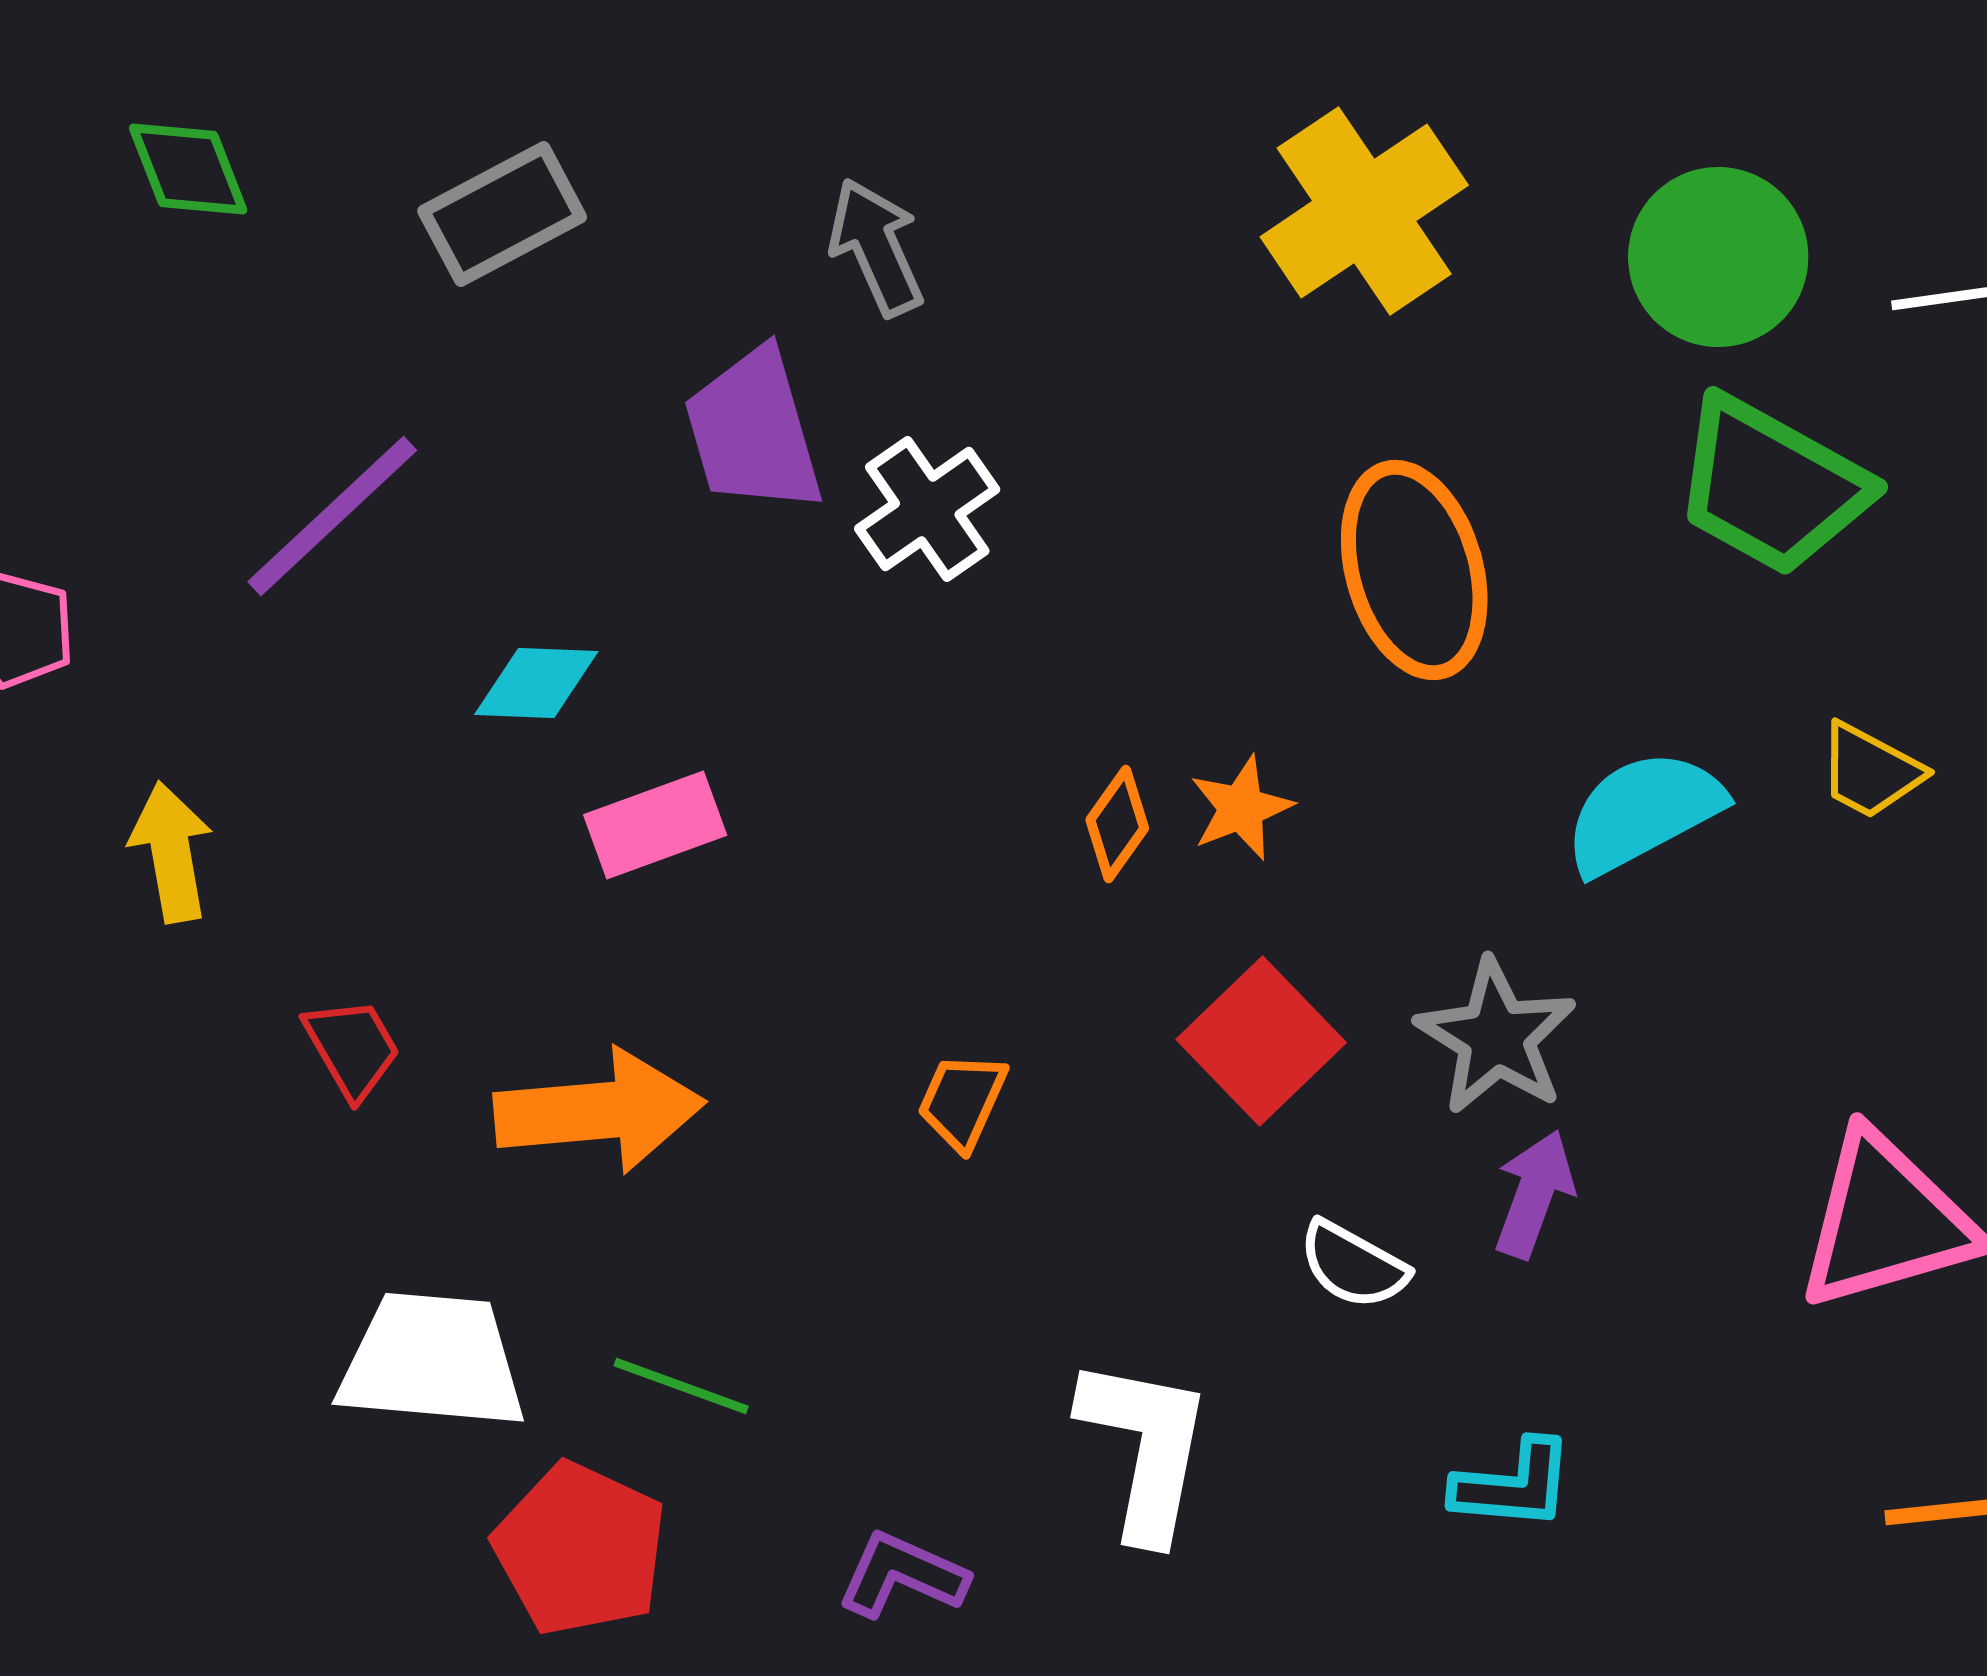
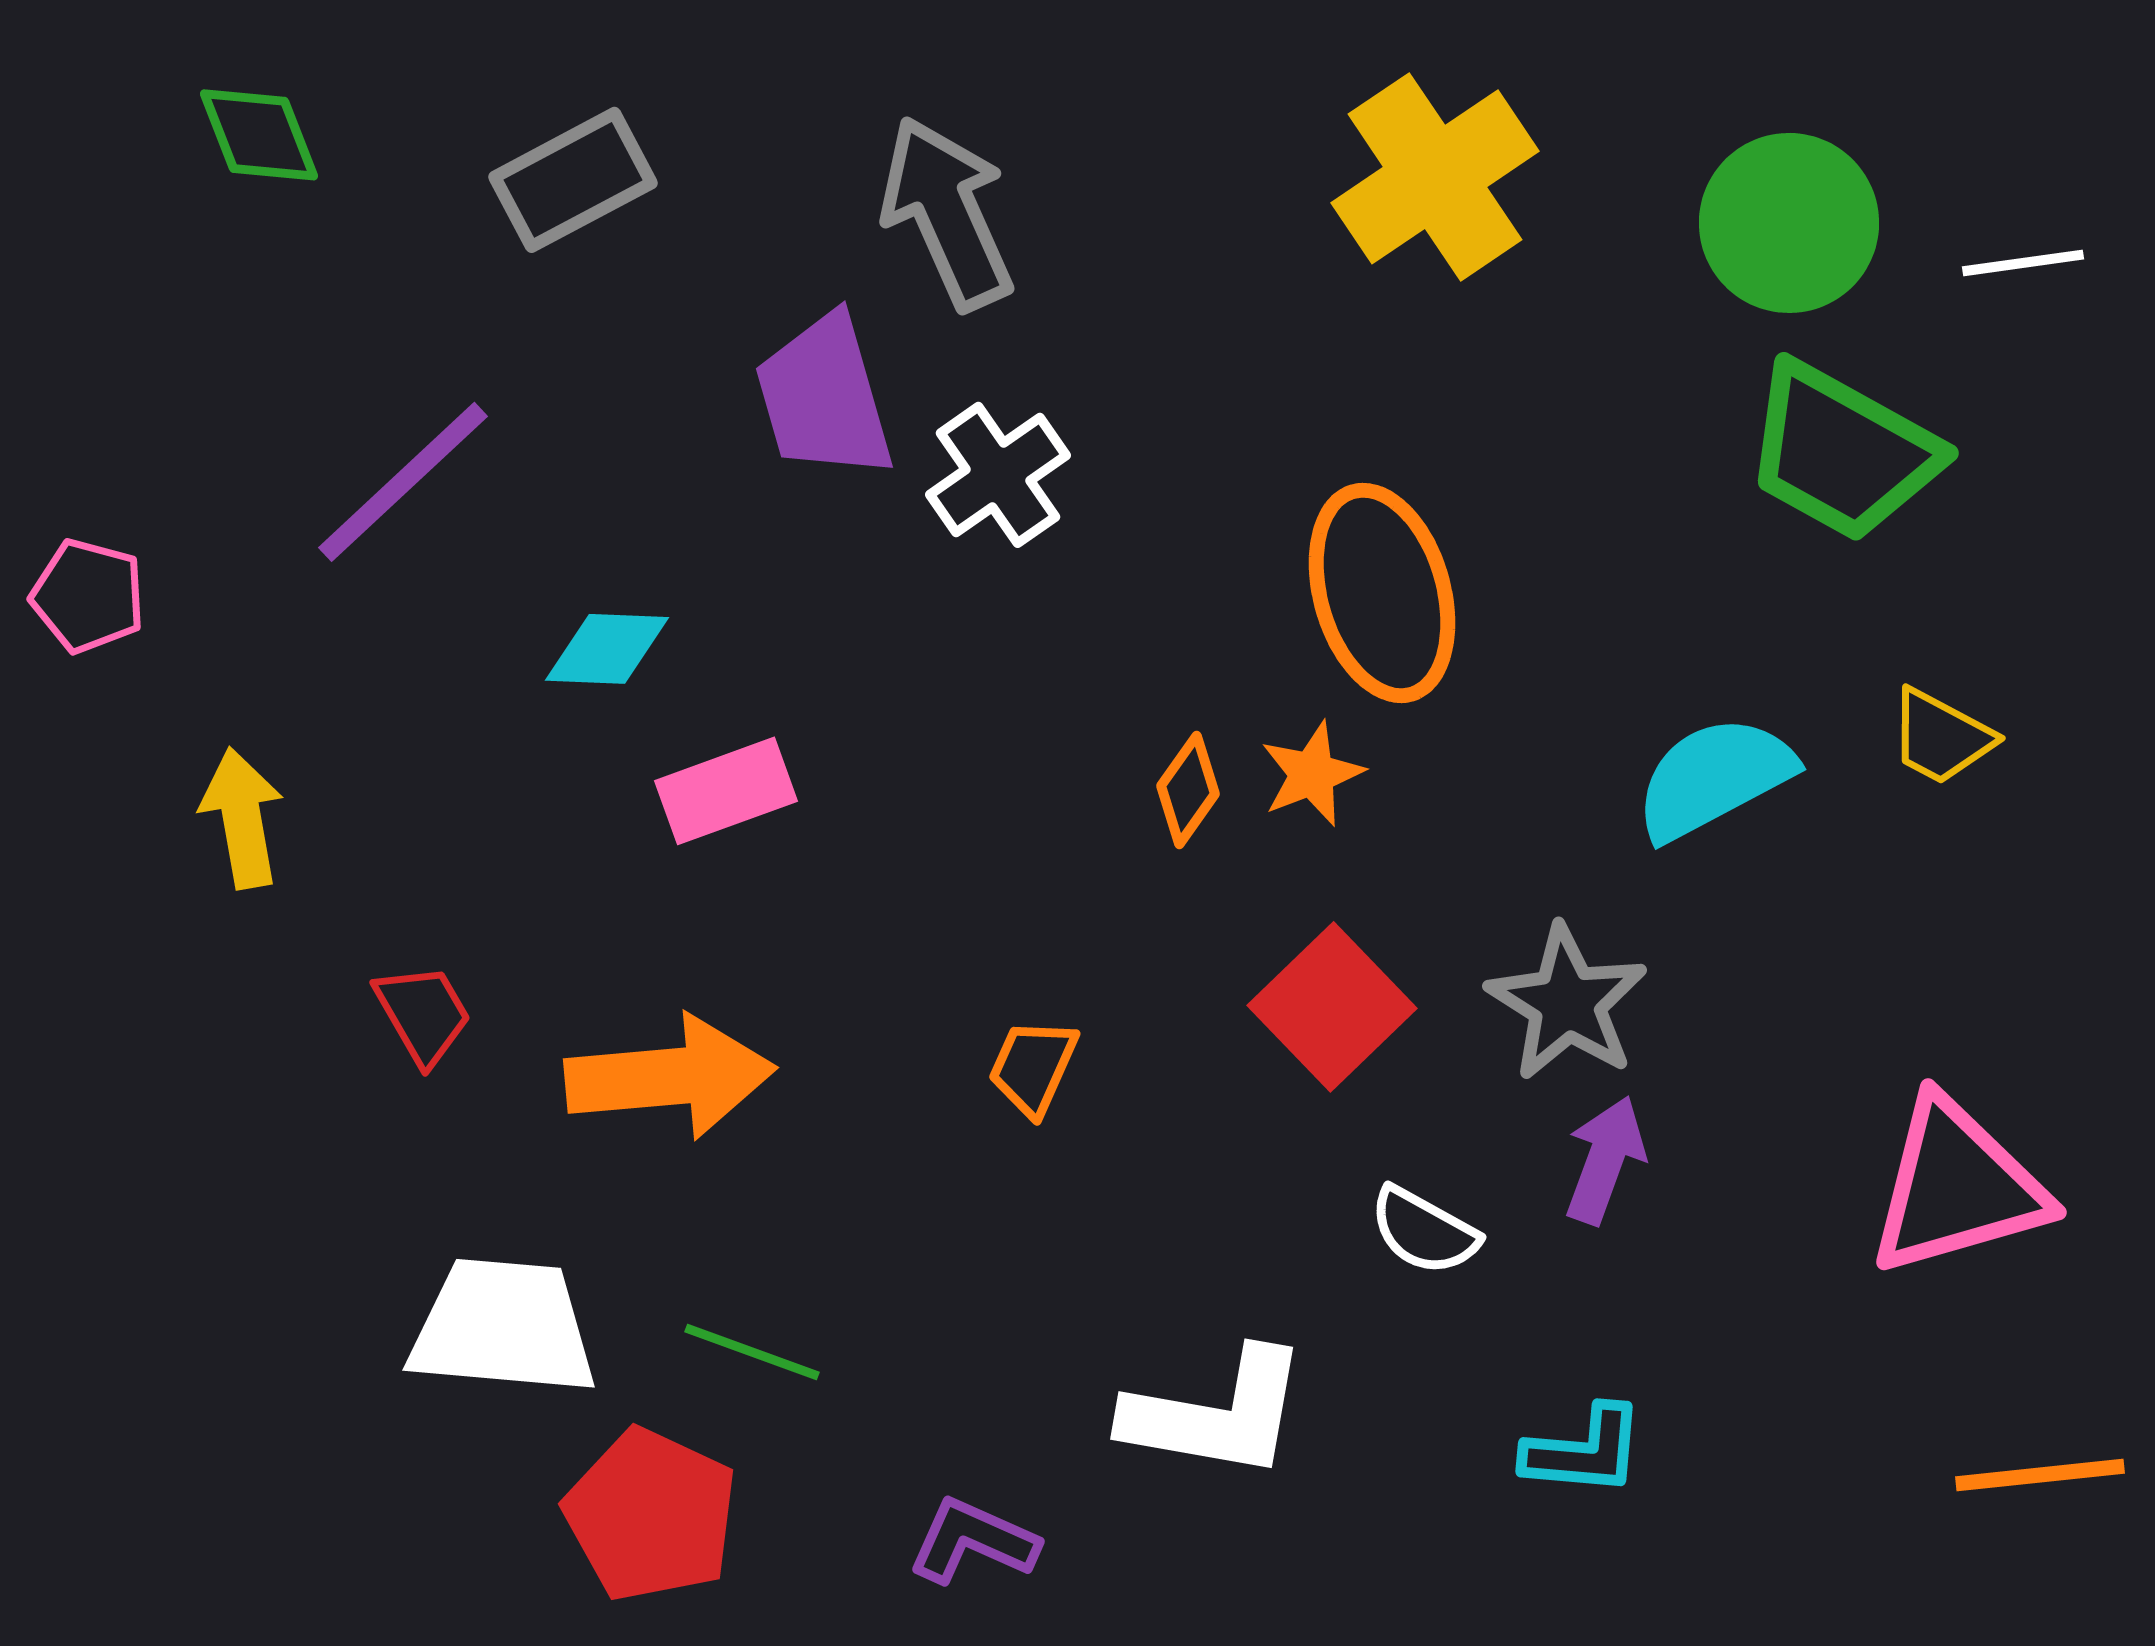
gray arrow: (876, 247) -> (947, 213), size x1.4
orange ellipse: (1414, 570) -> (1382, 593), moved
white L-shape: (1145, 1448) -> (1216, 1414), turned 89

